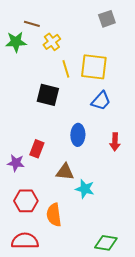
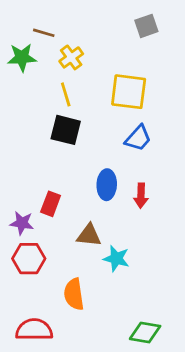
yellow line: (66, 69) -> (66, 94), moved
red arrow: (115, 142) -> (141, 196), moved
red hexagon: (26, 201) -> (29, 259), moved

